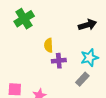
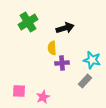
black arrow: (87, 25) -> (65, 28), moved
cyan star: (90, 58) -> (92, 60), turned 30

